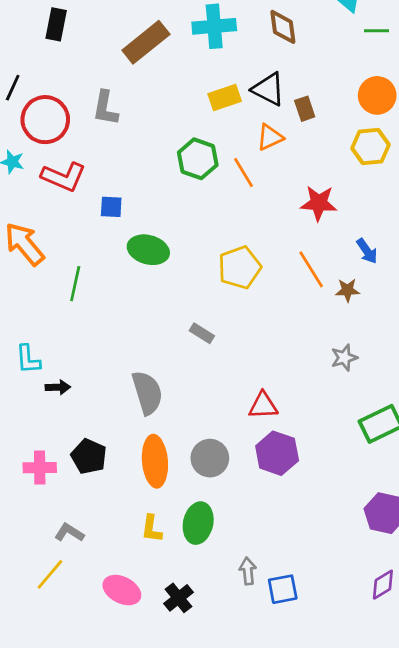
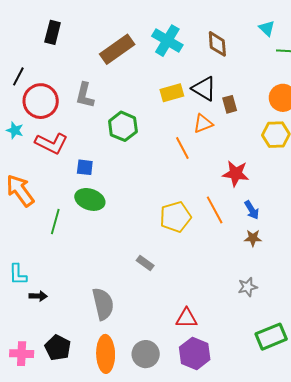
cyan cross: (214, 26) -> (167, 41), turned 32
green hexagon: (198, 159) -> (123, 126), moved
green ellipse: (148, 250) -> (90, 199), moved
blue arrow: (367, 251) -> (252, 210), moved
orange line: (311, 269) -> (215, 210), moved

